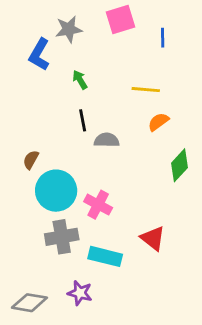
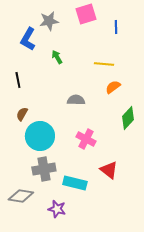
black line: (83, 120) -> (18, 80), moved
pink cross: (98, 205) -> (86, 139), moved
gray diamond: (29, 303) -> (21, 196), moved

